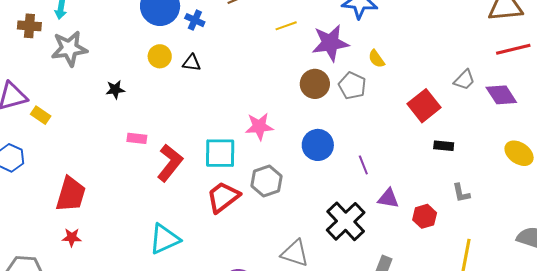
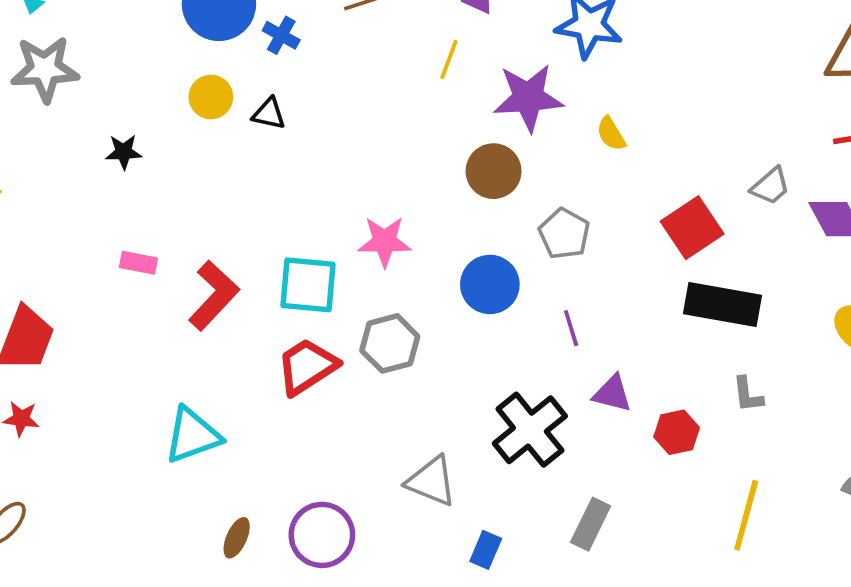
yellow line: (286, 26) -> (449, 59), turned -55
gray pentagon: (352, 86) -> (564, 234), moved
pink rectangle: (137, 138) -> (138, 263), moved
black rectangle: (444, 146) -> (722, 305), size x2.0

